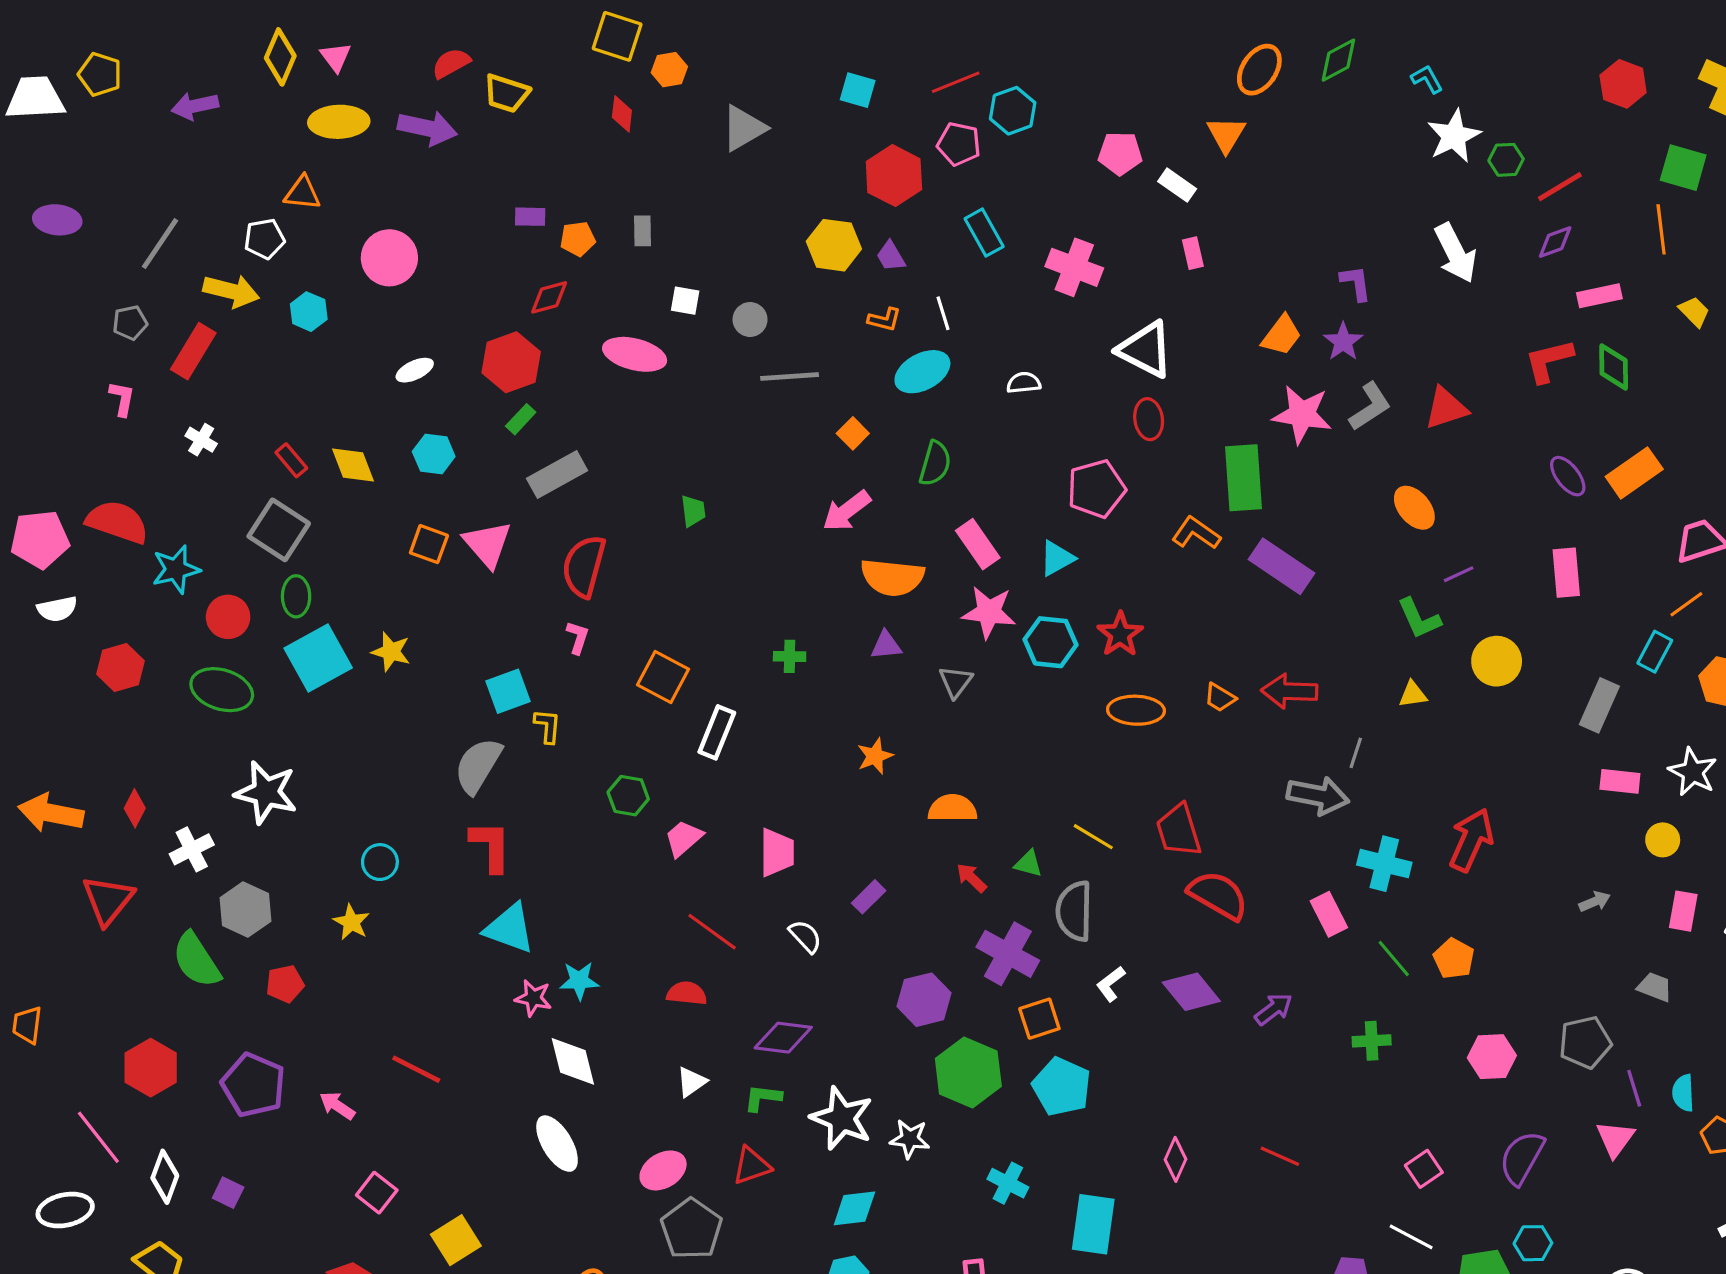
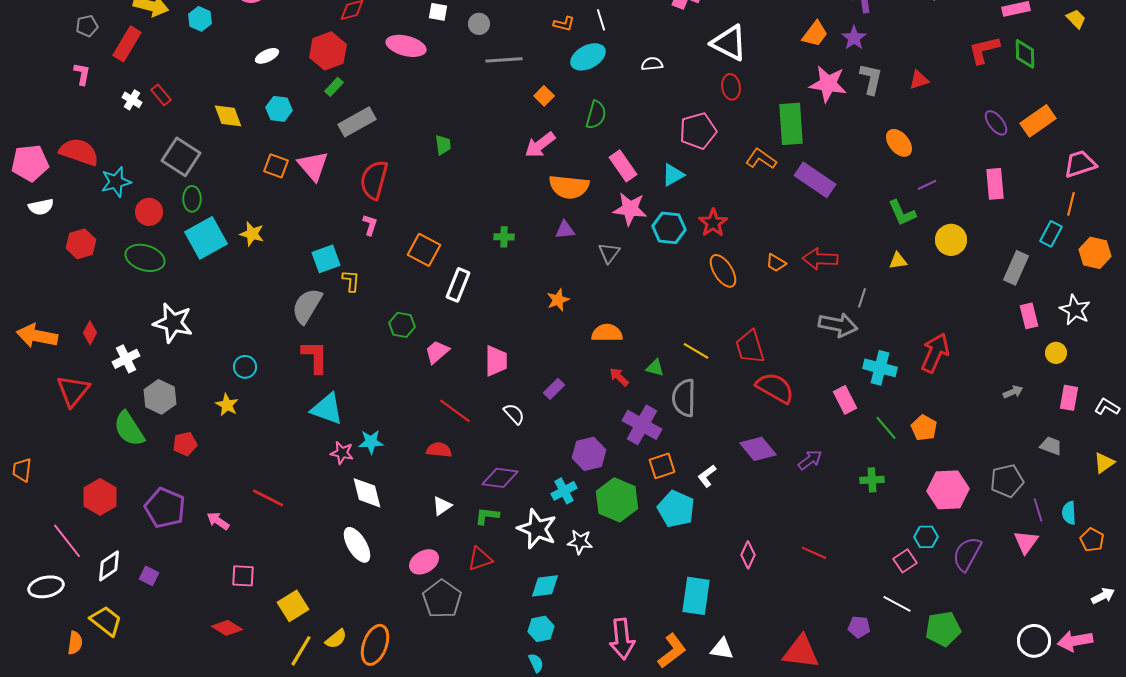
gray L-shape: (1370, 406) -> (871, 79), turned -44
red triangle: (1446, 408) -> (919, 80), size x0.7
red rectangle: (291, 460) -> (161, 95), moved
orange line: (1686, 604) -> (1071, 204), turned -40
orange ellipse: (1136, 710) -> (723, 271), turned 56
pink rectangle: (1620, 781) -> (1029, 316), turned 70
white L-shape: (1111, 984) -> (707, 476), moved
pink hexagon: (1492, 1057) -> (948, 490), size x1.4
white diamond: (165, 1177) -> (109, 566), turned 36
cyan cross: (1008, 1183) -> (564, 491), moved, turned 35
pink square: (377, 1193) -> (243, 576), turned -35
cyan hexagon: (1533, 1243) -> (926, 537), moved

